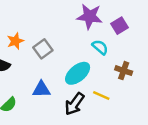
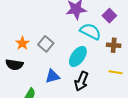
purple square: (119, 26) -> (109, 16), moved
cyan semicircle: (100, 47) -> (90, 31), size x1.5
yellow line: (101, 95) -> (116, 72), moved

